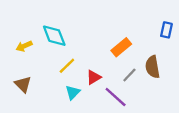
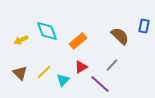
orange rectangle: (121, 47) -> (78, 41), moved
yellow line: (67, 66) -> (44, 72), moved
brown semicircle: (153, 67) -> (120, 36), moved, turned 144

